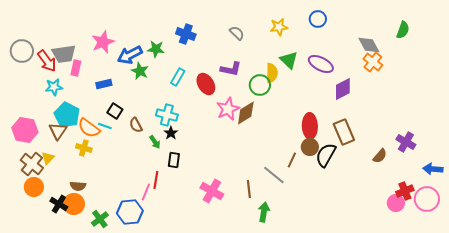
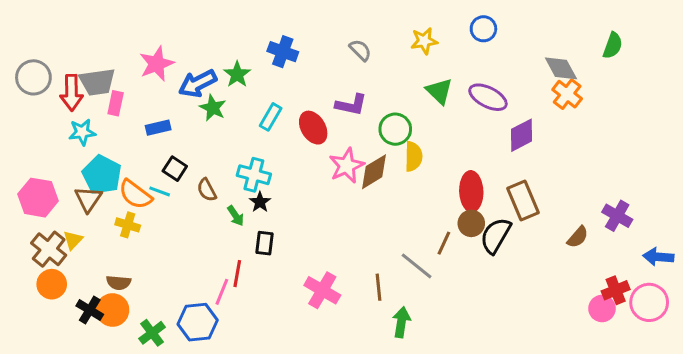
green star: (156, 49) -> (237, 74), turned 30
red arrow: (47, 61) -> (71, 93), turned 35
yellow semicircle: (272, 73) -> (413, 156), moved

